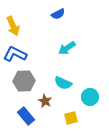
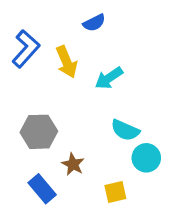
yellow arrow: (13, 26) -> (67, 62), moved
blue L-shape: (15, 54) -> (26, 49), moved, turned 105
cyan semicircle: (63, 83) -> (125, 130), moved

